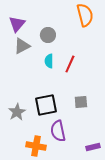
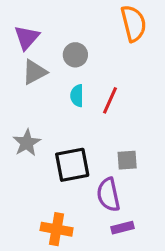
gray star: (17, 112) -> (27, 143), moved
purple semicircle: (58, 131) -> (108, 195), moved
purple rectangle: (93, 147) -> (123, 228), moved

